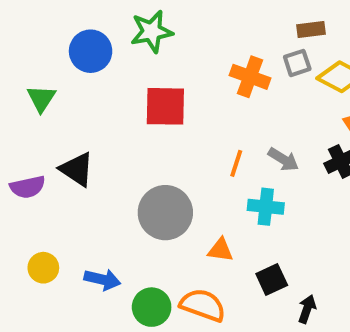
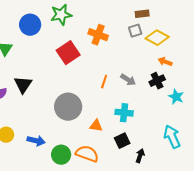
orange cross: (250, 77) -> (98, 35), moved
red square: (165, 106) -> (68, 53), turned -35
black triangle: (77, 169) -> (23, 85), turned 30
cyan cross: (266, 207) -> (124, 113), moved

